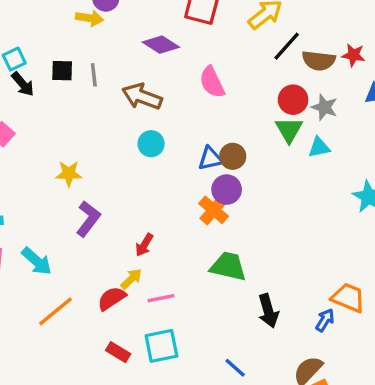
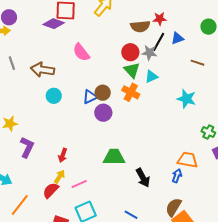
purple diamond: (161, 45) -> (54, 24), moved
black line: (287, 46) -> (159, 42), moved
orange cross: (214, 210) -> (131, 92), moved

